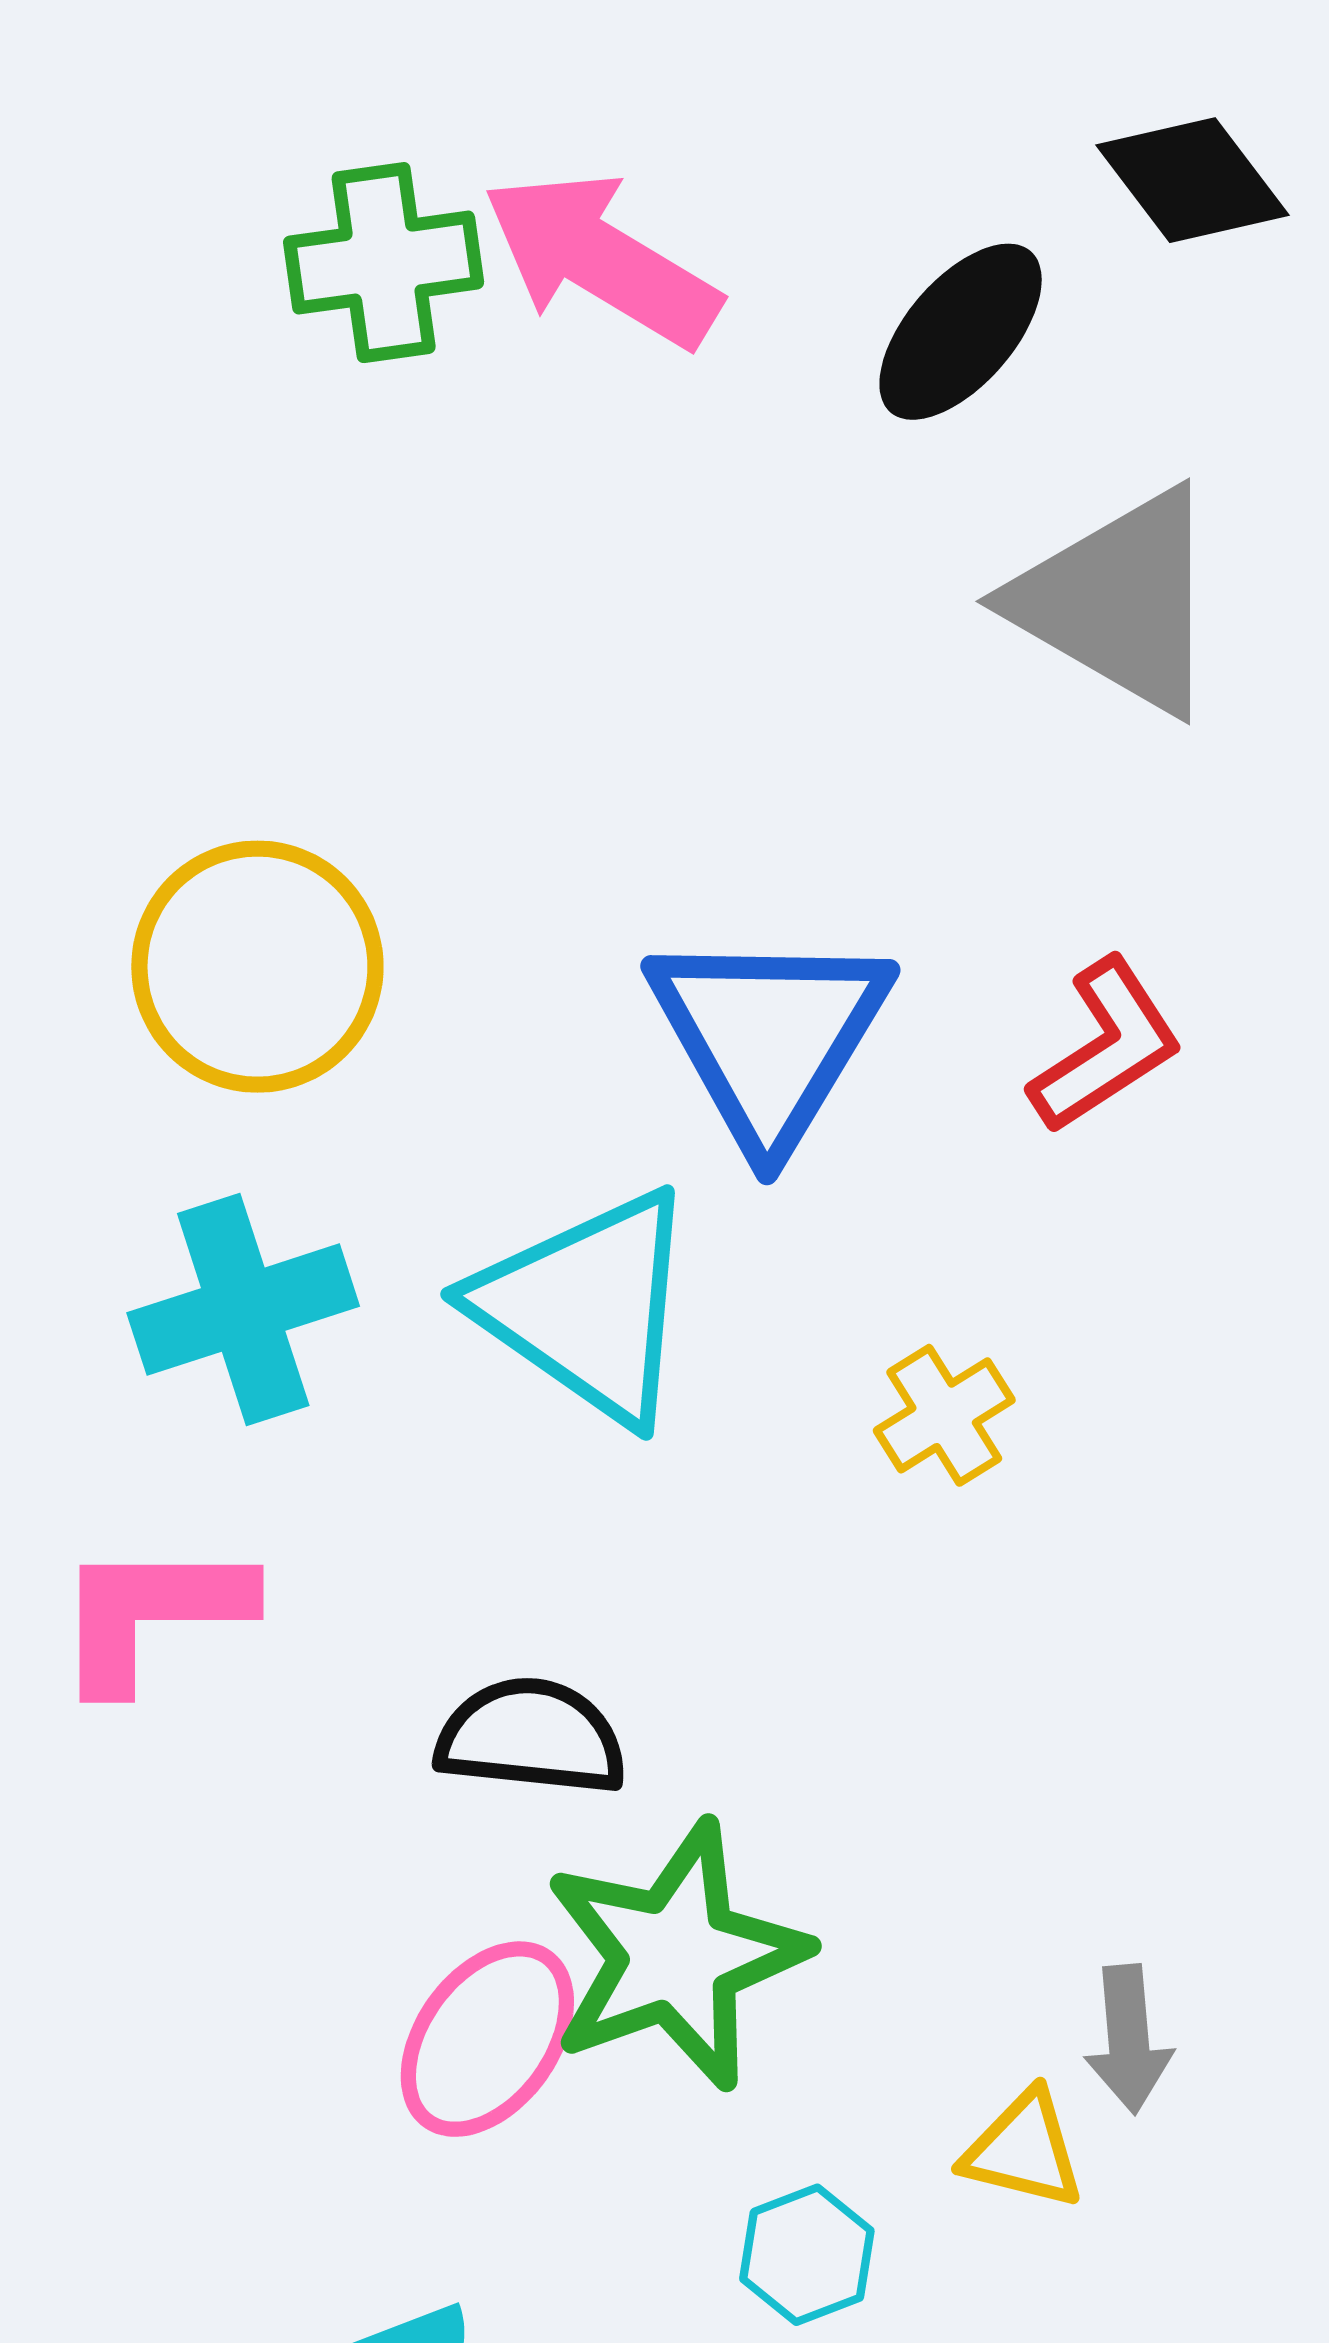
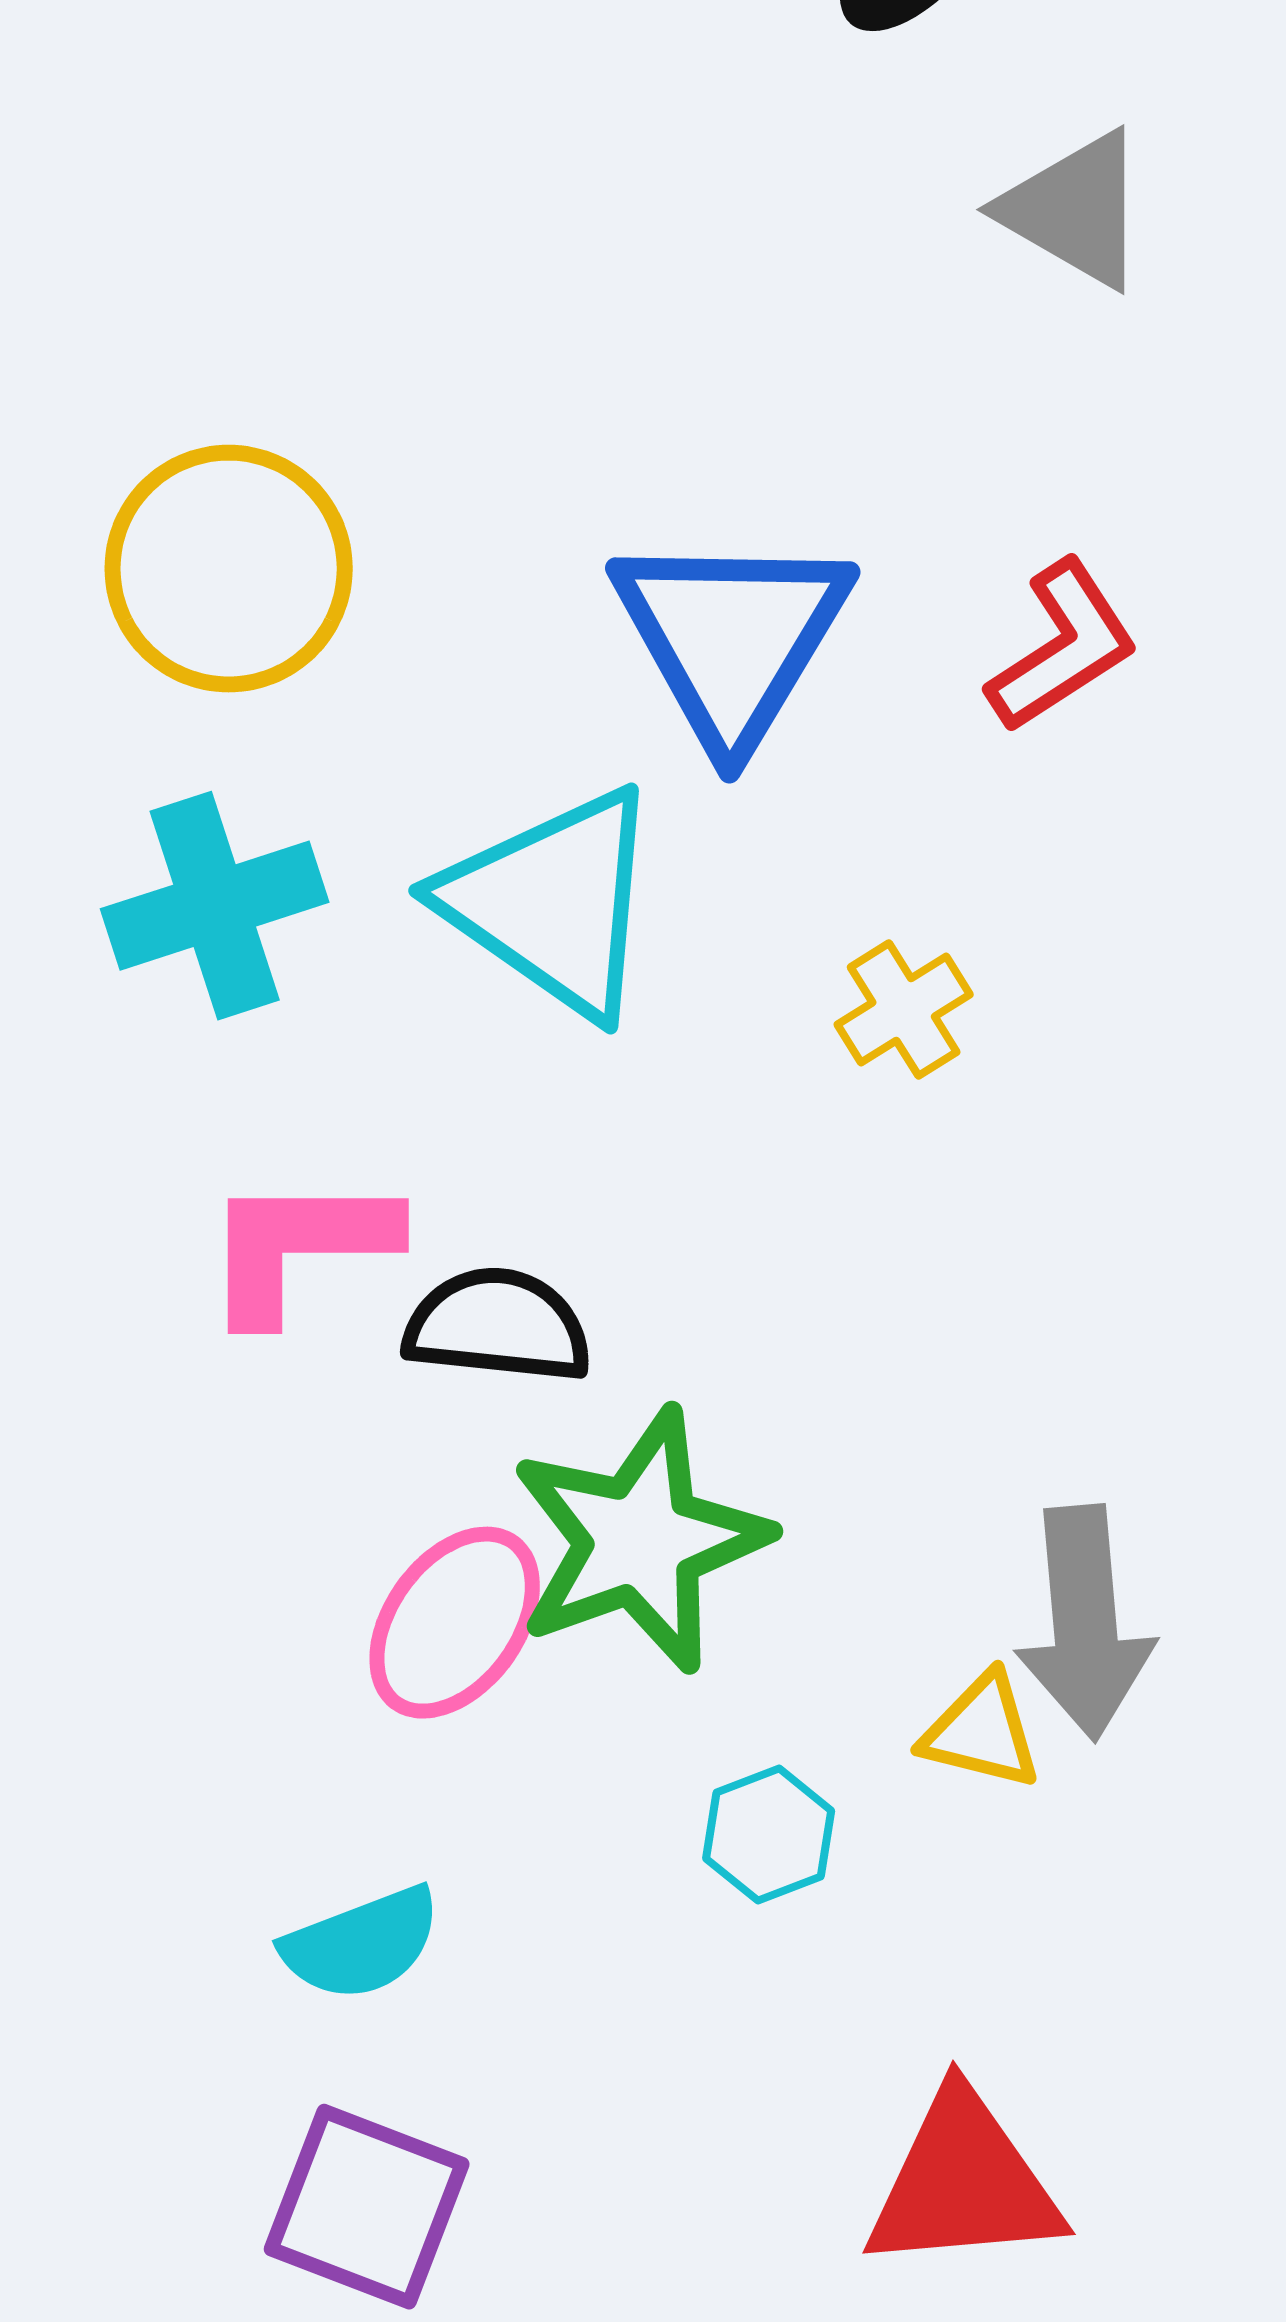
gray triangle: (1118, 601) -> (1075, 210), size x0.7
pink L-shape: (152, 1614) -> (299, 1247), moved
gray arrow: (1128, 2039) -> (1085, 1623), size x1.6

